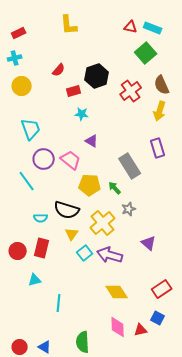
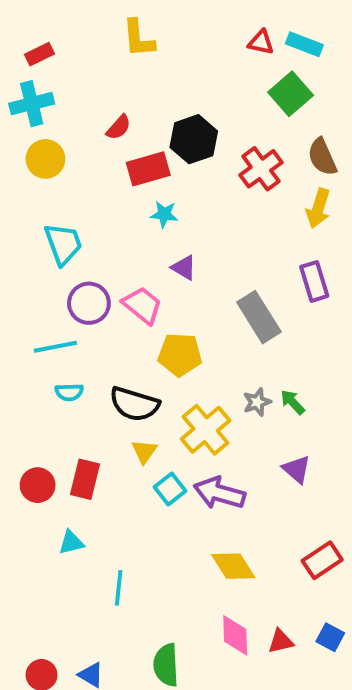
cyan cross: (15, 58) -> (32, 104), size x1.5
red rectangle: (74, 91) -> (148, 169), size x1.5
cyan line: (27, 181) -> (55, 347), turned -65
green arrow: (115, 188) -> (293, 402), moved
cyan semicircle: (41, 218) -> (69, 392), moved
blue square: (158, 318) -> (330, 637), moved

